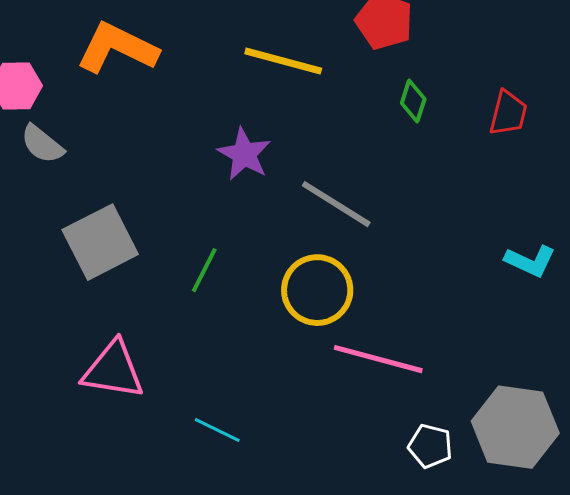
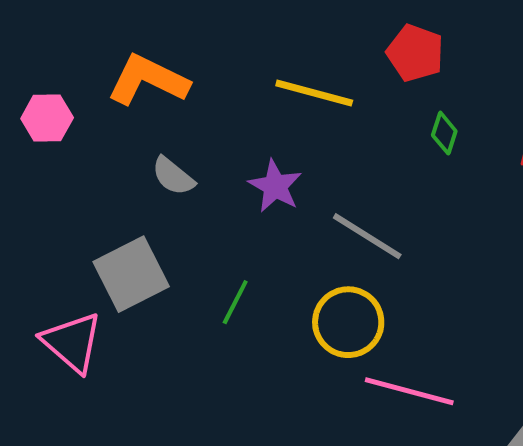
gray semicircle: (42, 144) -> (173, 176), moved
pink triangle: (113, 370) -> (72, 342), moved, turned 32

